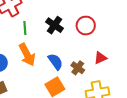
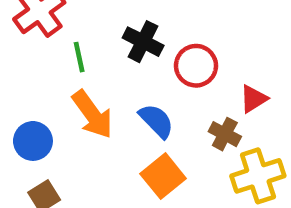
red circle: (86, 26) -> (196, 66), moved
brown cross: (78, 68) -> (225, 134), moved

